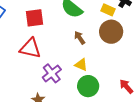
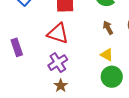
purple cross: (52, 73) -> (58, 63), moved

